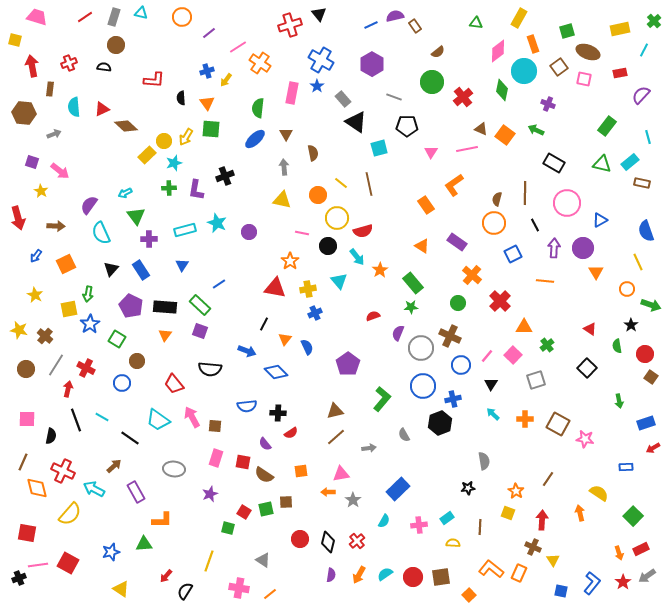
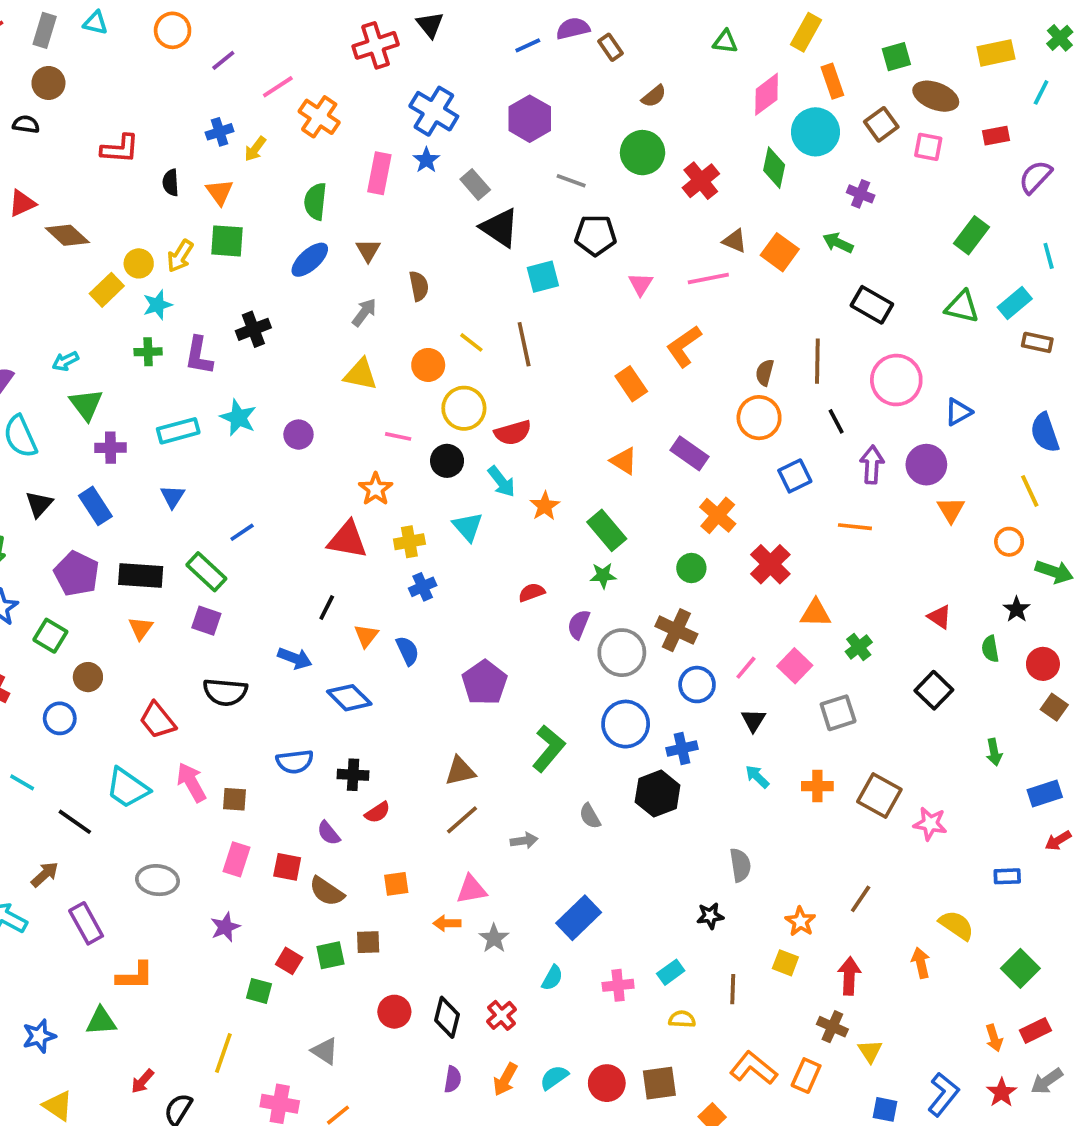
gray arrow: (284, 167) -> (364, 312), turned 42

